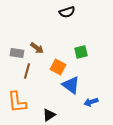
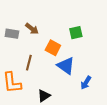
brown line: (27, 71) -> (29, 63), moved
blue arrow: (91, 102) -> (86, 83), turned -40

